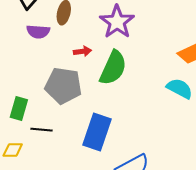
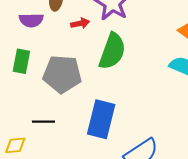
red arrow: (82, 51) -> (80, 23), moved
green rectangle: (19, 108) -> (21, 61), moved

